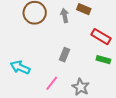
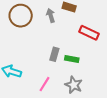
green rectangle: (103, 60) -> (72, 59), moved

